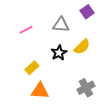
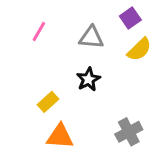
pink line: (26, 30) -> (39, 31), moved, turned -32
yellow semicircle: (82, 47) -> (139, 49), moved

